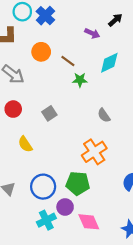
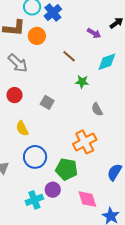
orange circle: (41, 52) -> (37, 36), moved
green star: (80, 80) -> (82, 82), moved
gray square: (49, 113) -> (47, 102), turned -32
blue circle: (43, 187) -> (35, 157), moved
pink diamond: (89, 222) -> (87, 199), moved

